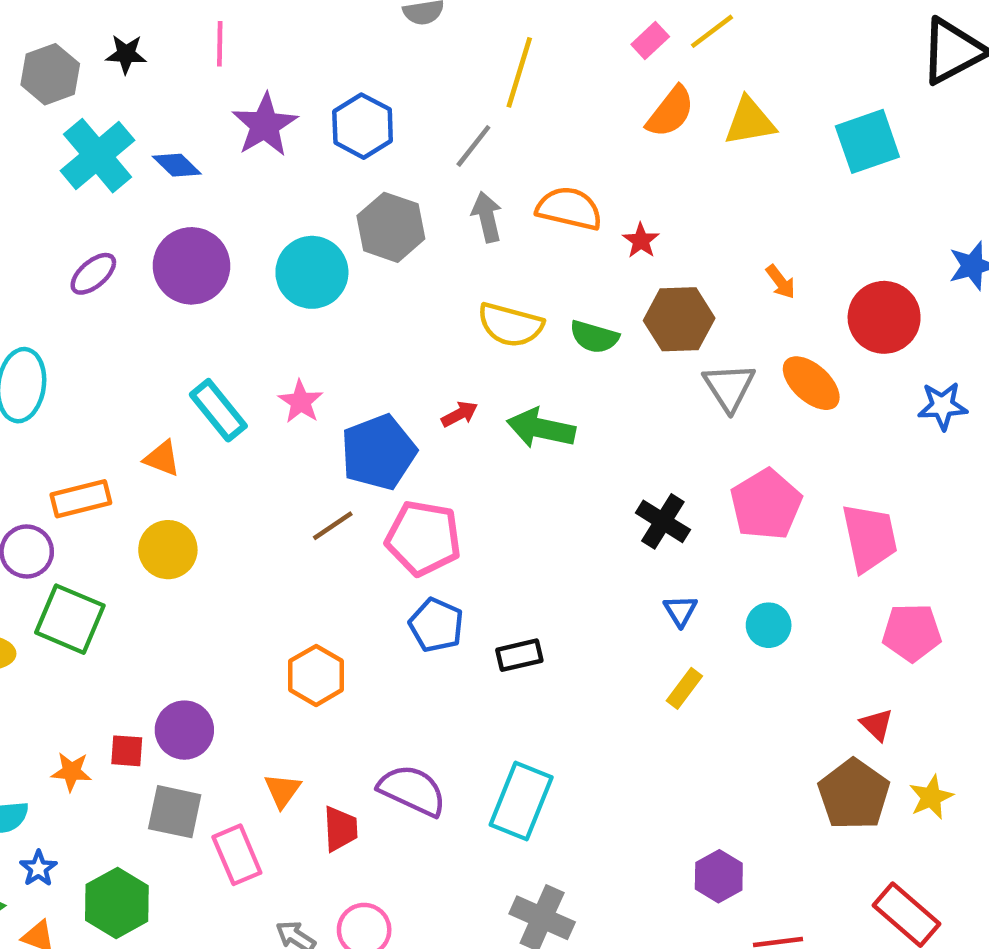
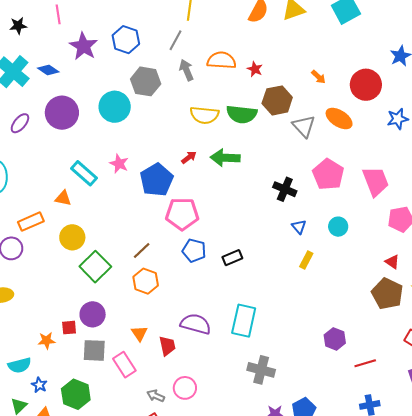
green semicircle: (594, 337) -> (242, 114), size x1.4
brown line: (333, 526) -> (142, 250), moved
green square: (70, 619) -> (95, 267), moved, turned 32

